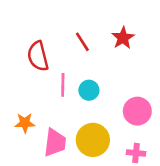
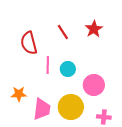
pink circle: (137, 111) -> (94, 85), moved

